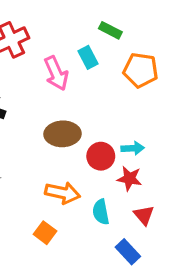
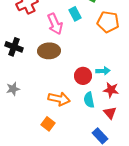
brown ellipse: (63, 134) -> (49, 51), moved
red star: (129, 178) -> (111, 90), moved
cyan semicircle: (101, 212) -> (89, 100), moved

